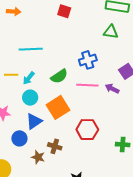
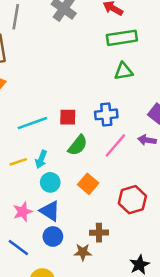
red square: (64, 11) -> (68, 117), moved
blue cross: (88, 60) -> (106, 114), turned 30
pink line: (87, 85) -> (115, 145), turned -35
orange square: (58, 107) -> (88, 184), size x0.7
blue triangle: (34, 121) -> (50, 211), moved, turned -36

